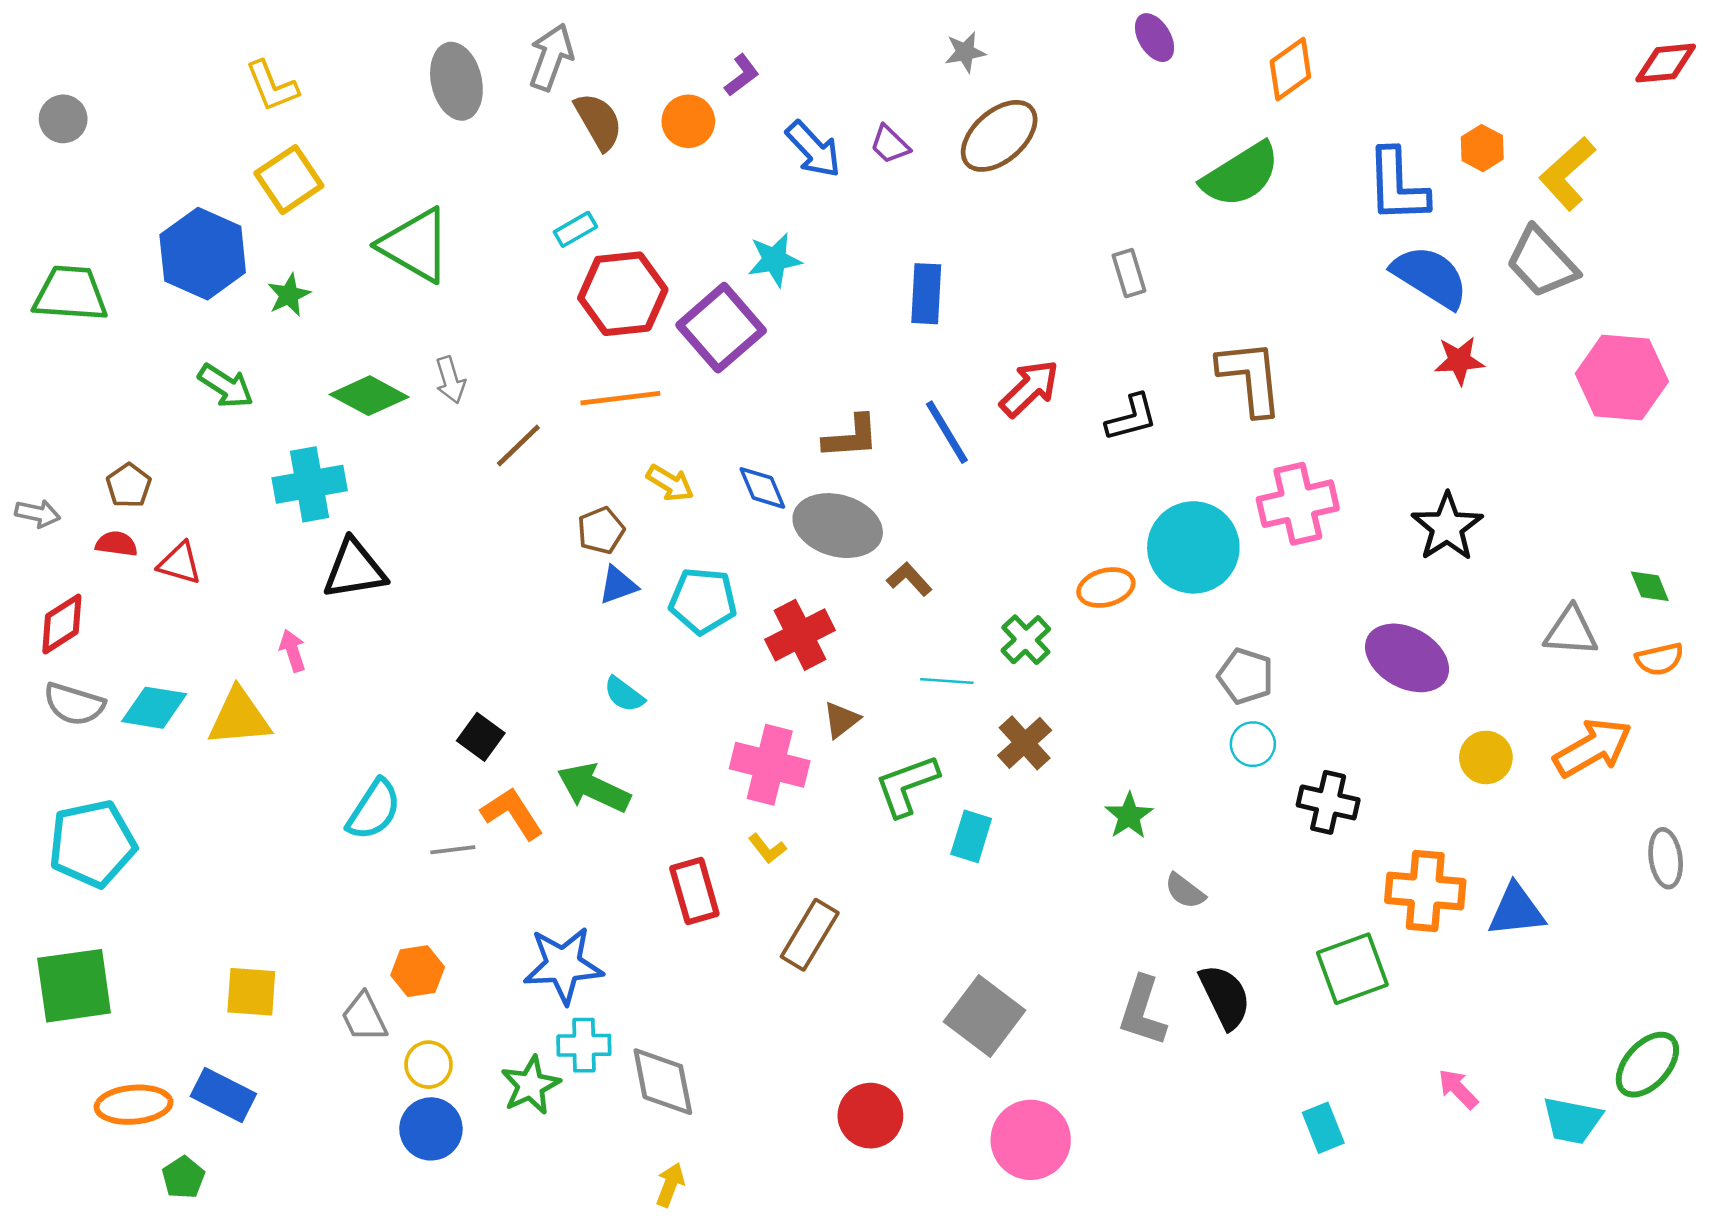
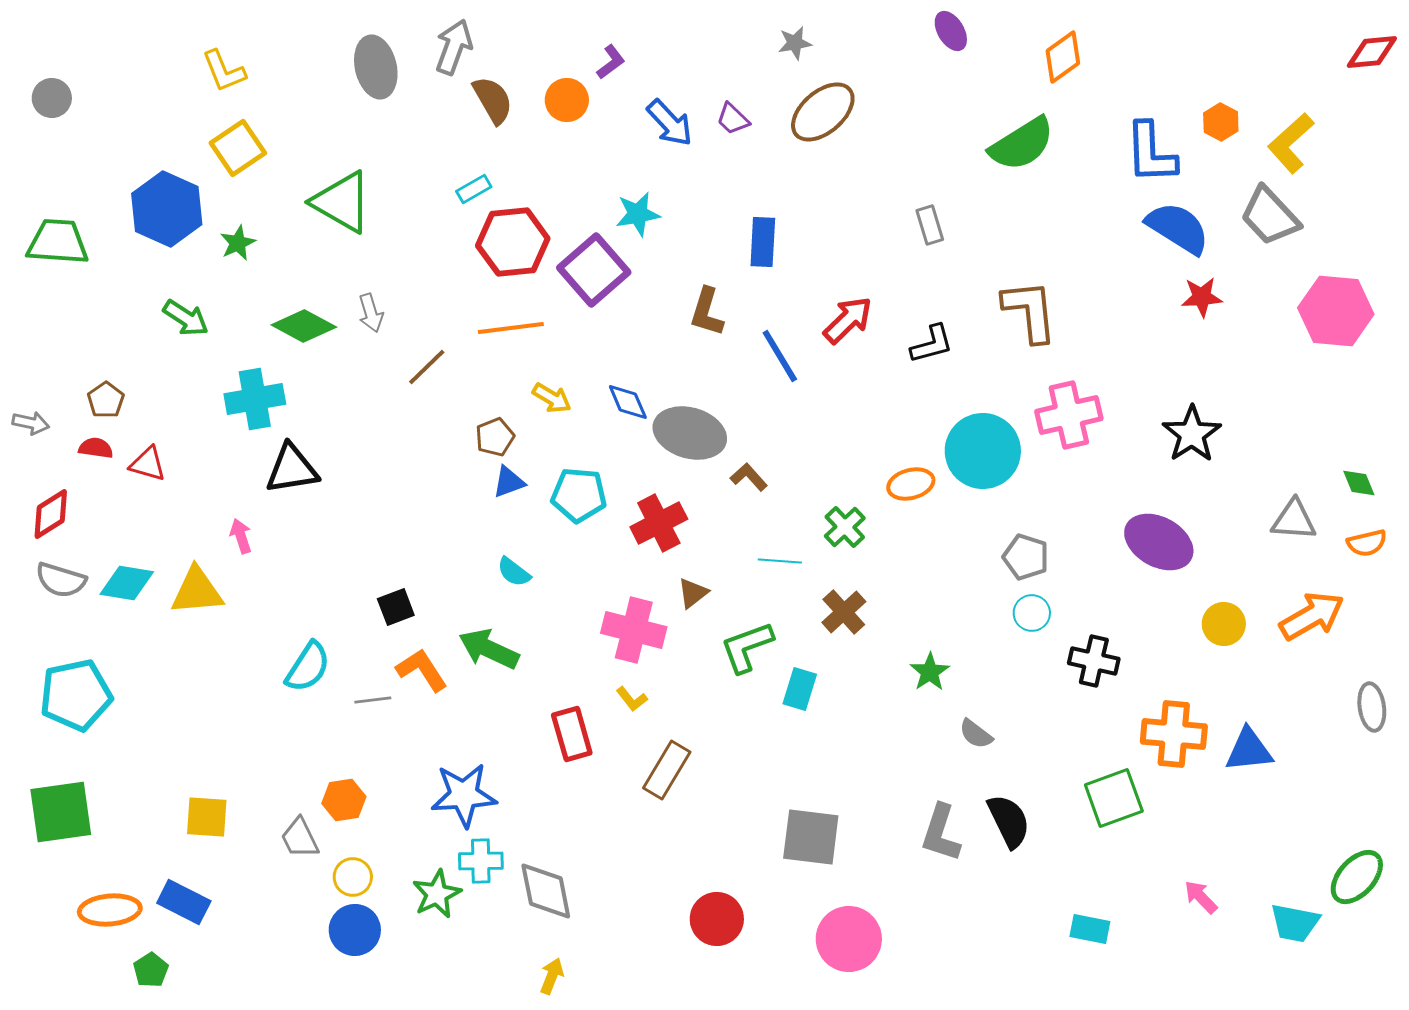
brown L-shape: (851, 437) -> (707, 312), moved, turned 111
black square: (481, 737) -> (396, 607), turned 33
gray square: (985, 1016) -> (811, 837), turned -30
cyan rectangle: (1323, 1128) -> (1090, 929), turned -57

